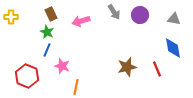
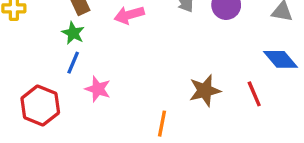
blue diamond: (173, 48) -> (280, 59), turned -30
orange line: (76, 87) -> (162, 124), moved

